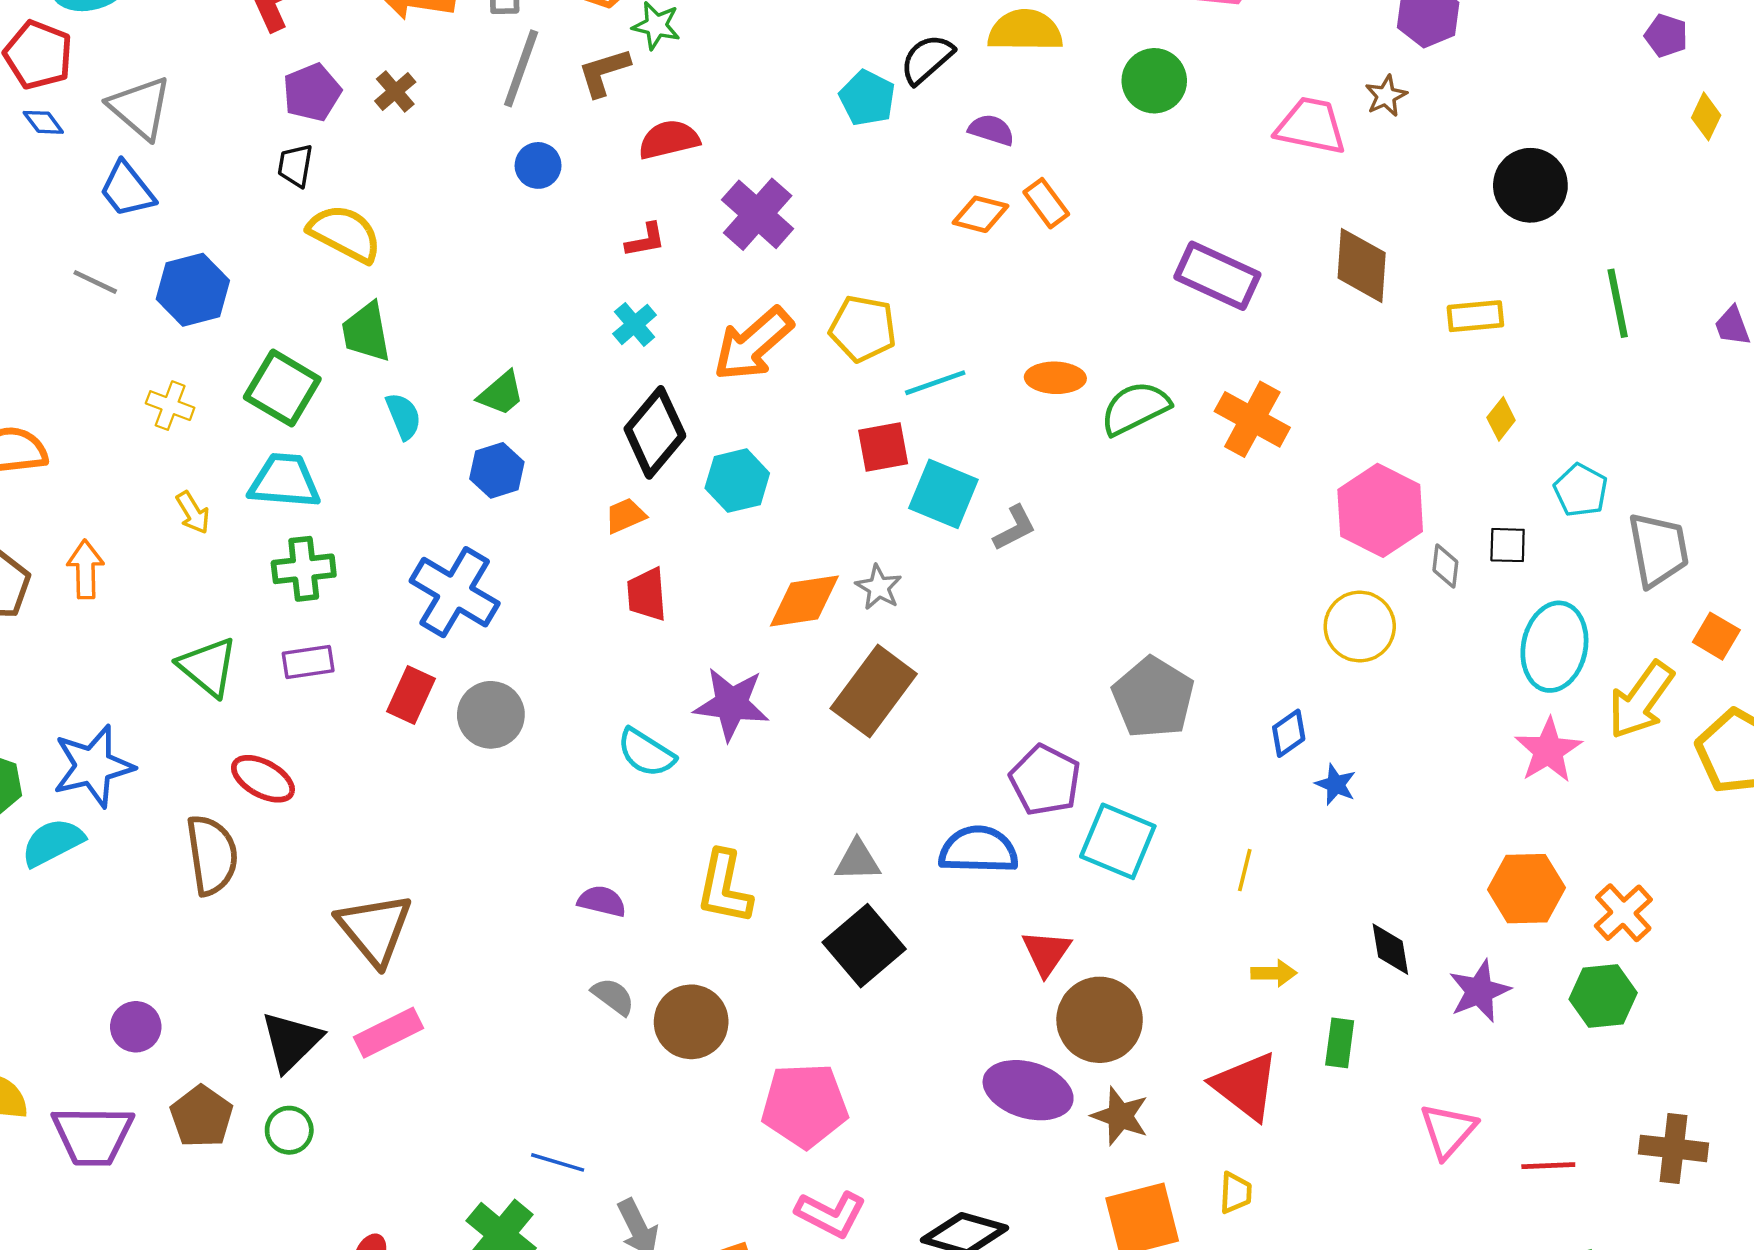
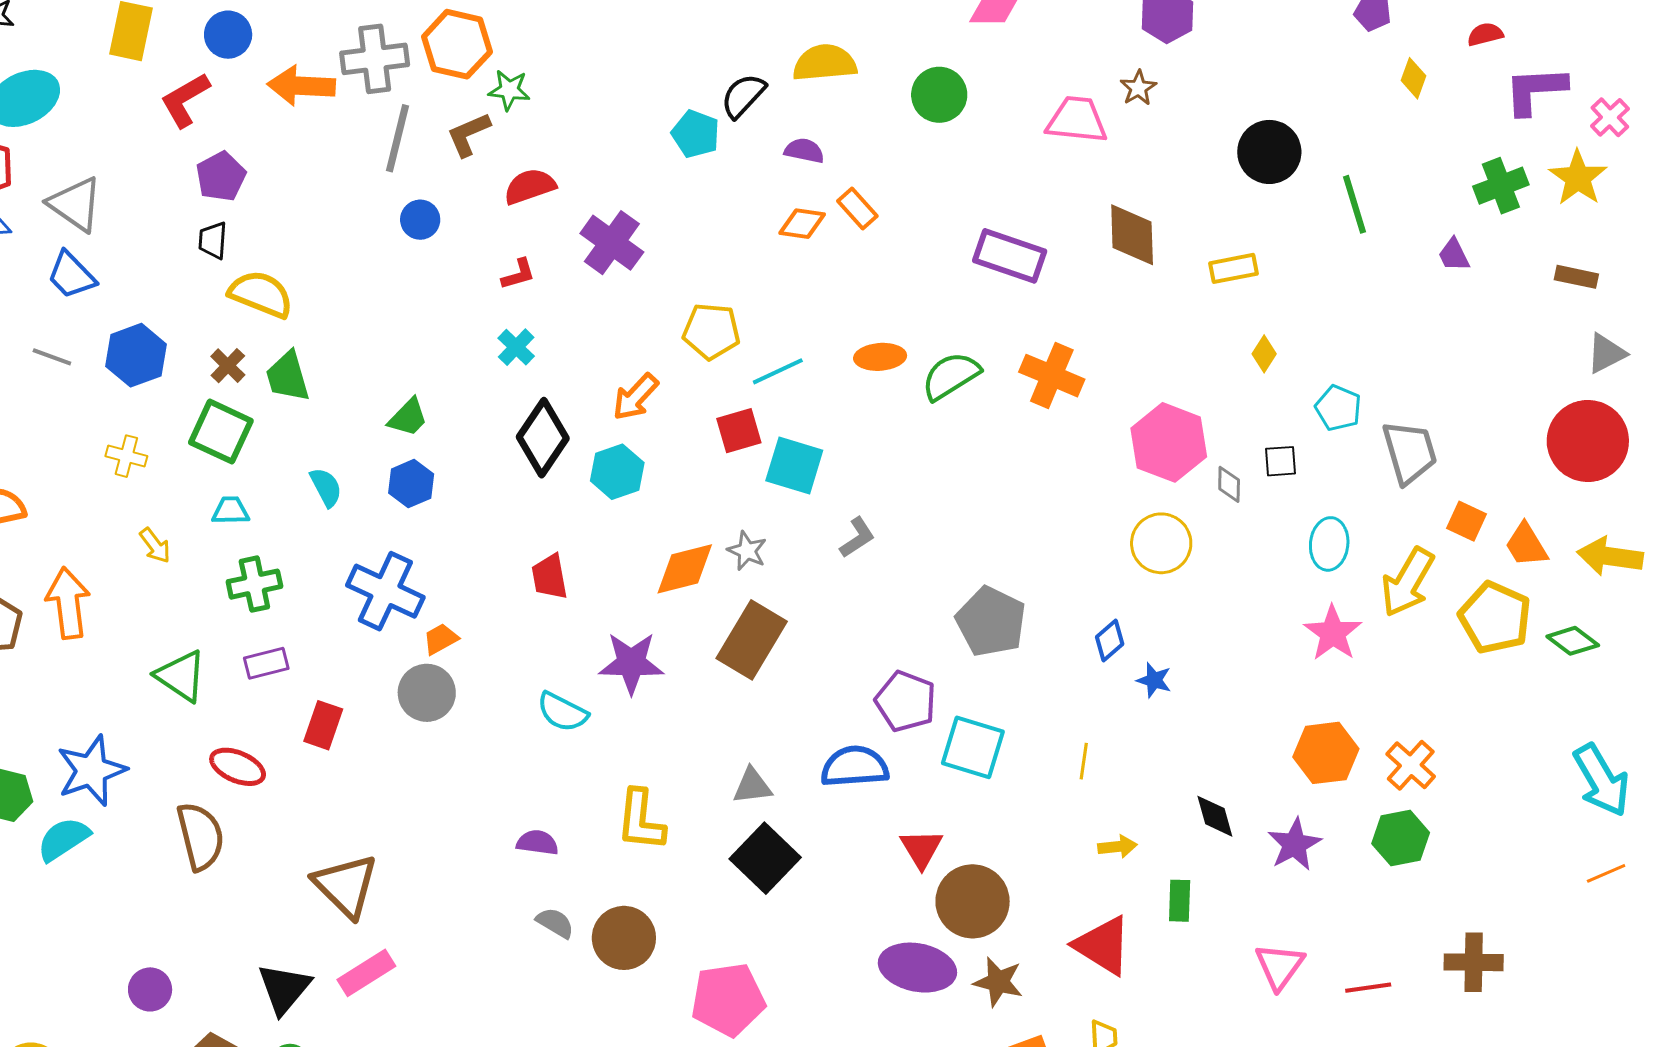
brown cross: (395, 91) -> (228, 366), moved
green line: (1618, 303) -> (1355, 204), moved
orange arrow: (753, 344) -> (635, 397), moved, size x0.7
cyan semicircle: (403, 416) -> (326, 487), moved
cyan trapezoid: (285, 481) -> (231, 511), size x0.6
orange trapezoid: (625, 516) -> (441, 639), moved
gray L-shape: (1015, 528) -> (857, 538), moved
orange arrow: (85, 569) -> (68, 603), size x1.4
cyan ellipse: (1554, 647) -> (1329, 544), size x0.7
red rectangle: (411, 695) -> (323, 725), moved

